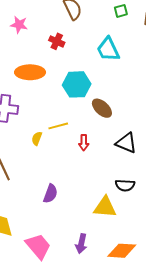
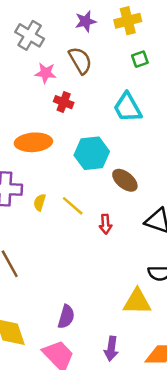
pink star: (19, 25) -> (46, 73), moved
yellow line: (58, 126) -> (73, 206), turned 60
yellow semicircle: (37, 138) -> (40, 202), moved
purple semicircle: (50, 194) -> (66, 317), moved

